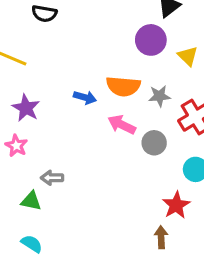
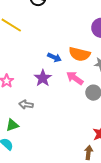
purple star: (26, 108) -> (43, 78), moved
green triangle: (31, 201) -> (12, 125), moved, turned -40

